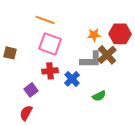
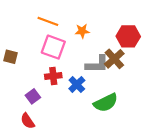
orange star: (94, 35) -> (82, 31), moved
green semicircle: (99, 96) -> (106, 103), size x1.6
red semicircle: (26, 113) -> (28, 121), turned -63

